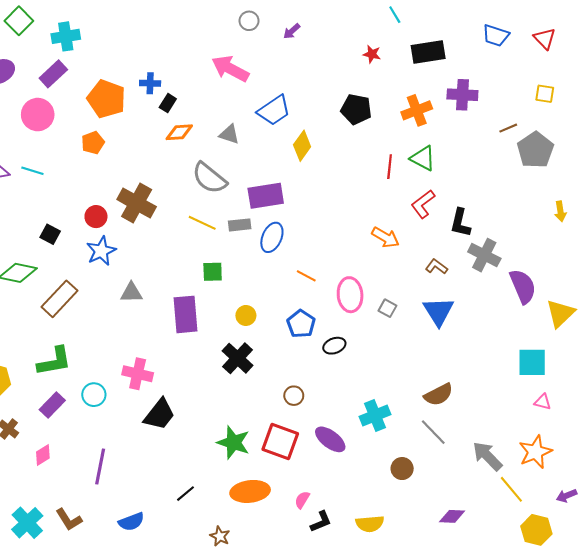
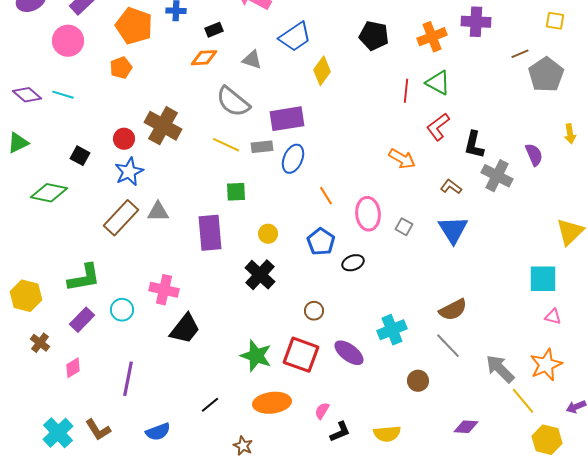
black rectangle: (168, 103) -> (214, 30), moved, turned 36
orange line: (306, 276) -> (326, 196), turned 30
purple semicircle: (523, 286) -> (534, 155), moved, size x0.7
brown rectangle: (60, 299) -> (121, 218), moved

